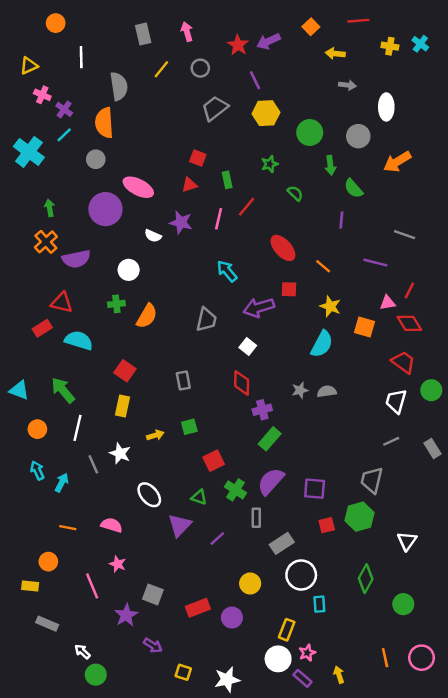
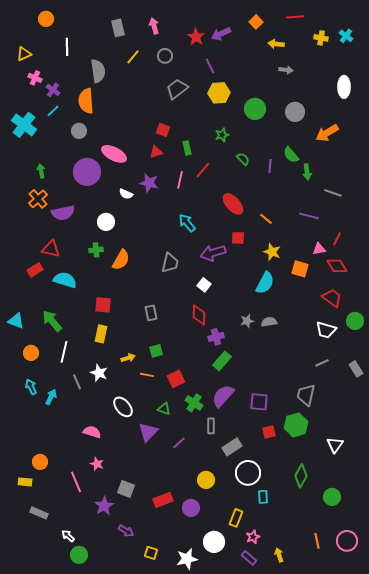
white ellipse: (386, 107) -> (344, 87), moved
green arrow: (330, 165) -> (307, 172), moved
purple line: (341, 220) -> (270, 166), moved
red square: (125, 371) -> (103, 305), turned -30
white trapezoid: (396, 401) -> (326, 330), turned -90
orange line: (68, 528) -> (147, 375), moved
white circle: (278, 659) -> (214, 542), moved

